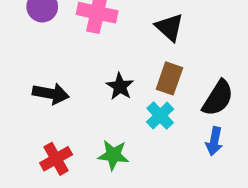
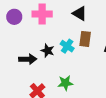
black star: (120, 86) -> (48, 51), moved
cyan cross: (160, 116) -> (67, 46), moved

